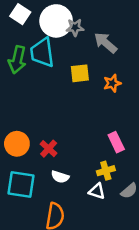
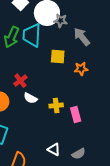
red cross: (49, 149) -> (20, 81), moved
yellow cross: (106, 171) -> (56, 106), moved
white semicircle: (60, 177) -> (30, 98), moved

